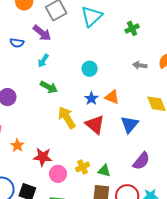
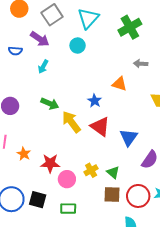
green cross: (132, 28) -> (130, 27), size x1.6
cyan circle: (90, 69) -> (78, 46), moved
green arrow: (49, 87) -> (50, 104), moved
orange triangle: (112, 97) -> (119, 84), moved
blue triangle: (130, 124) -> (129, 137), moved
green triangle: (104, 171) -> (113, 172), turned 32

